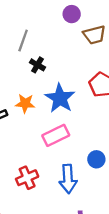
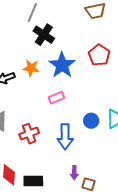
black cross: (37, 65) -> (44, 35), size x1.5
pink rectangle: (56, 135) -> (57, 98), size x0.7

